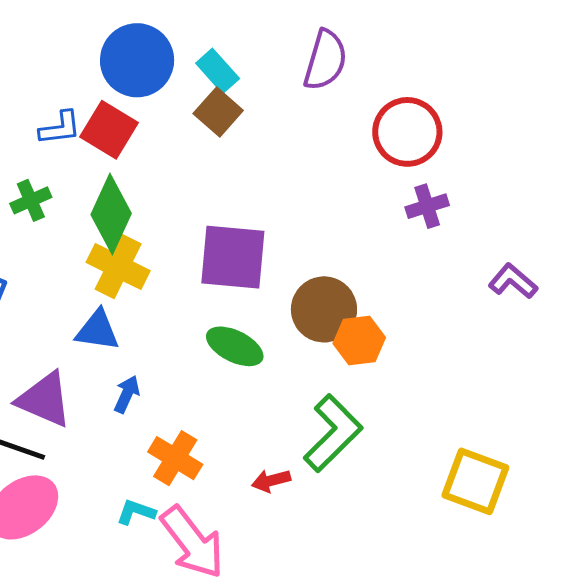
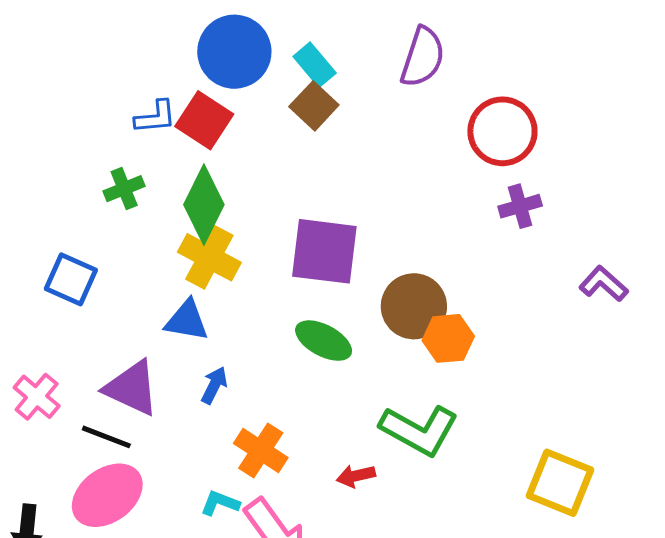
green L-shape: (333, 433) -> (419, 430), turned 72

